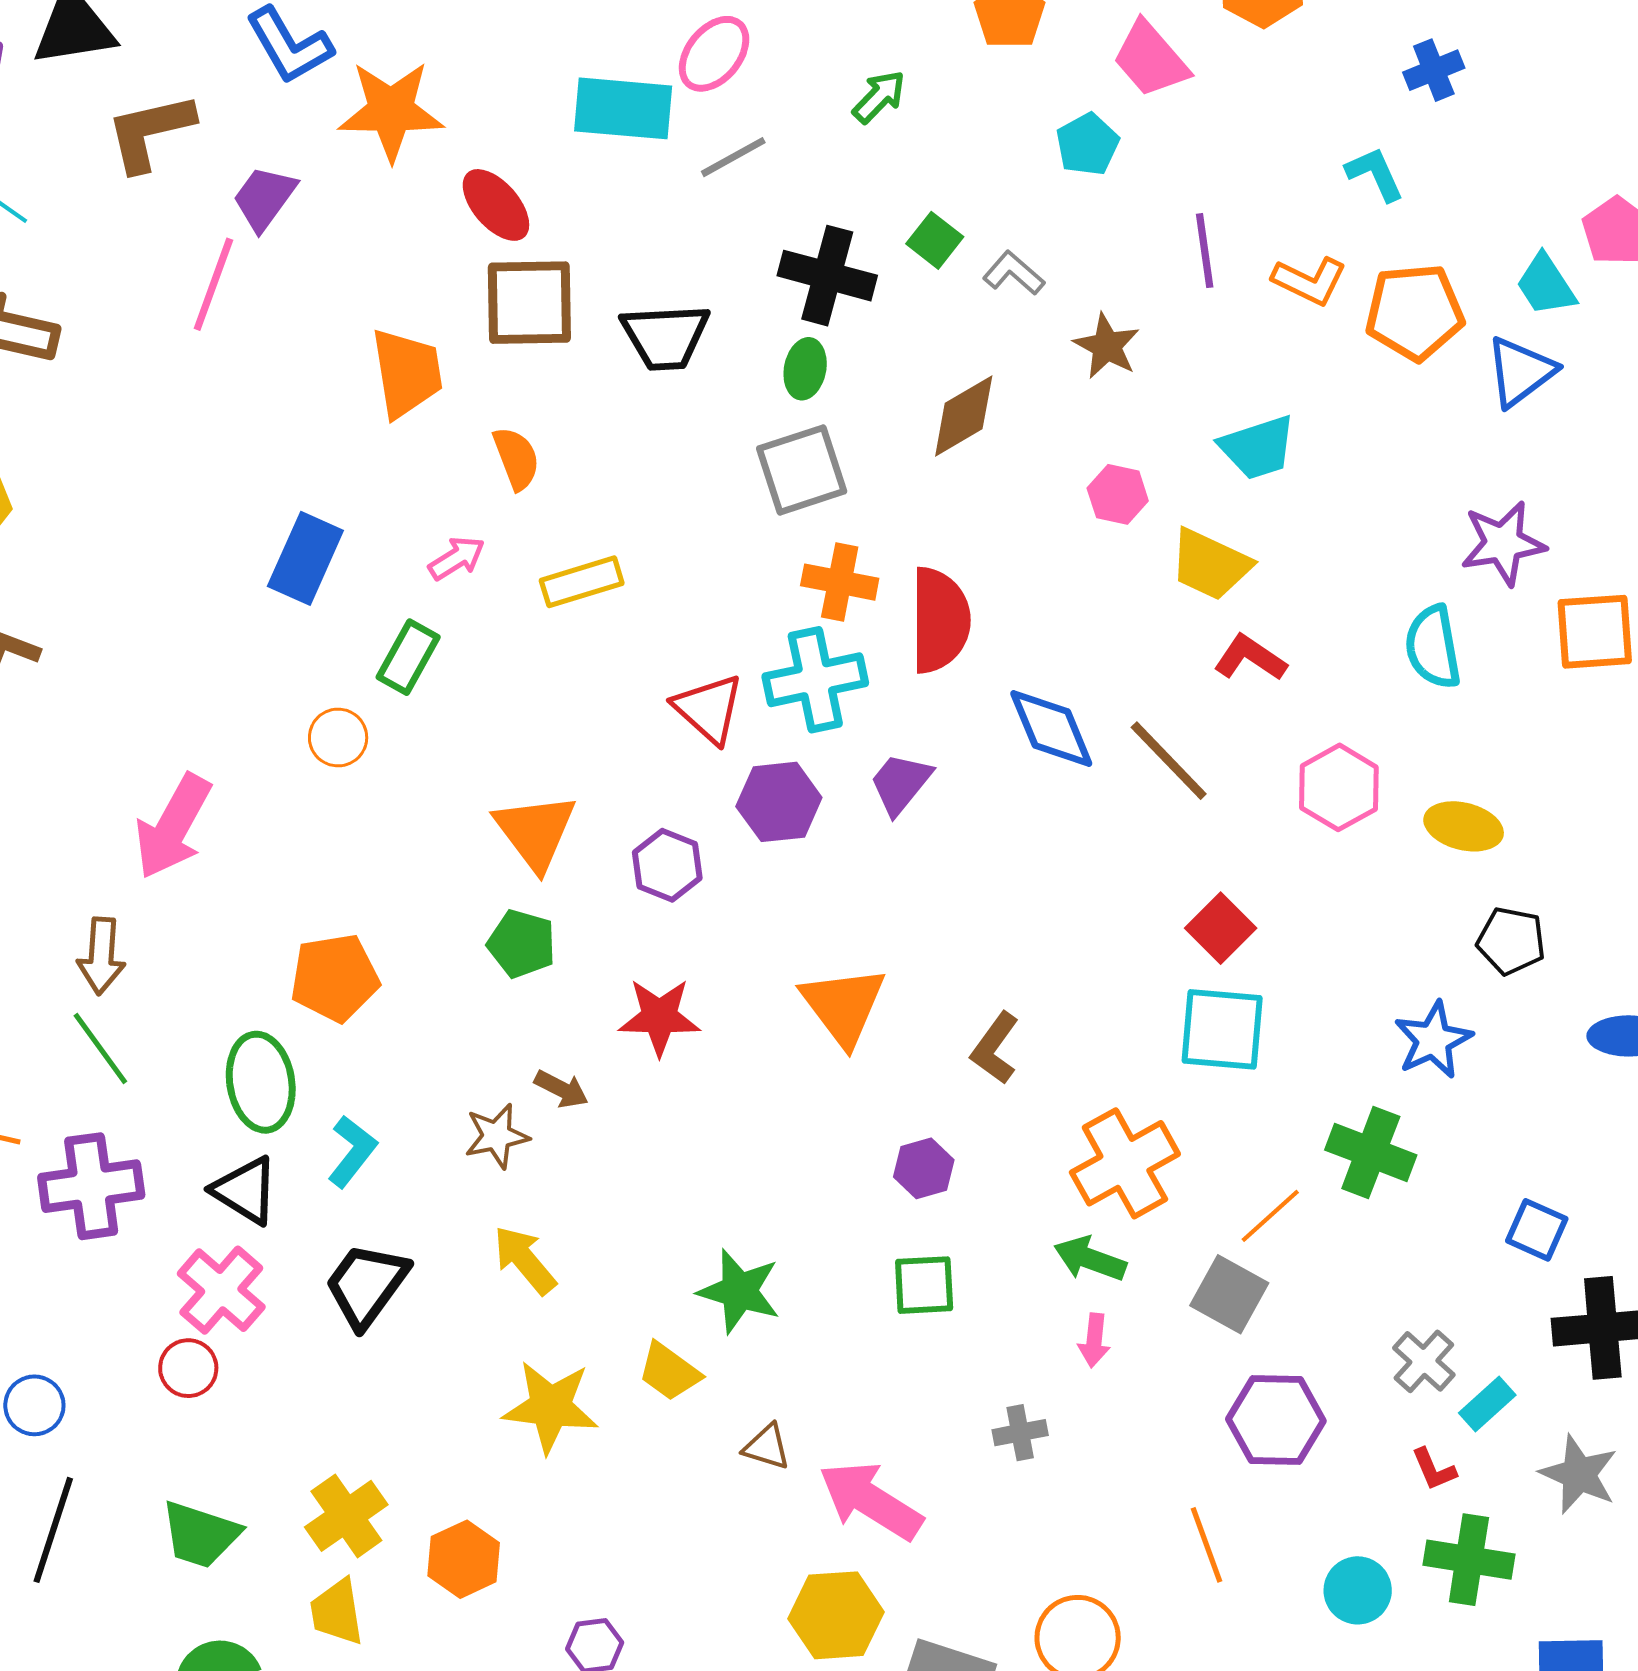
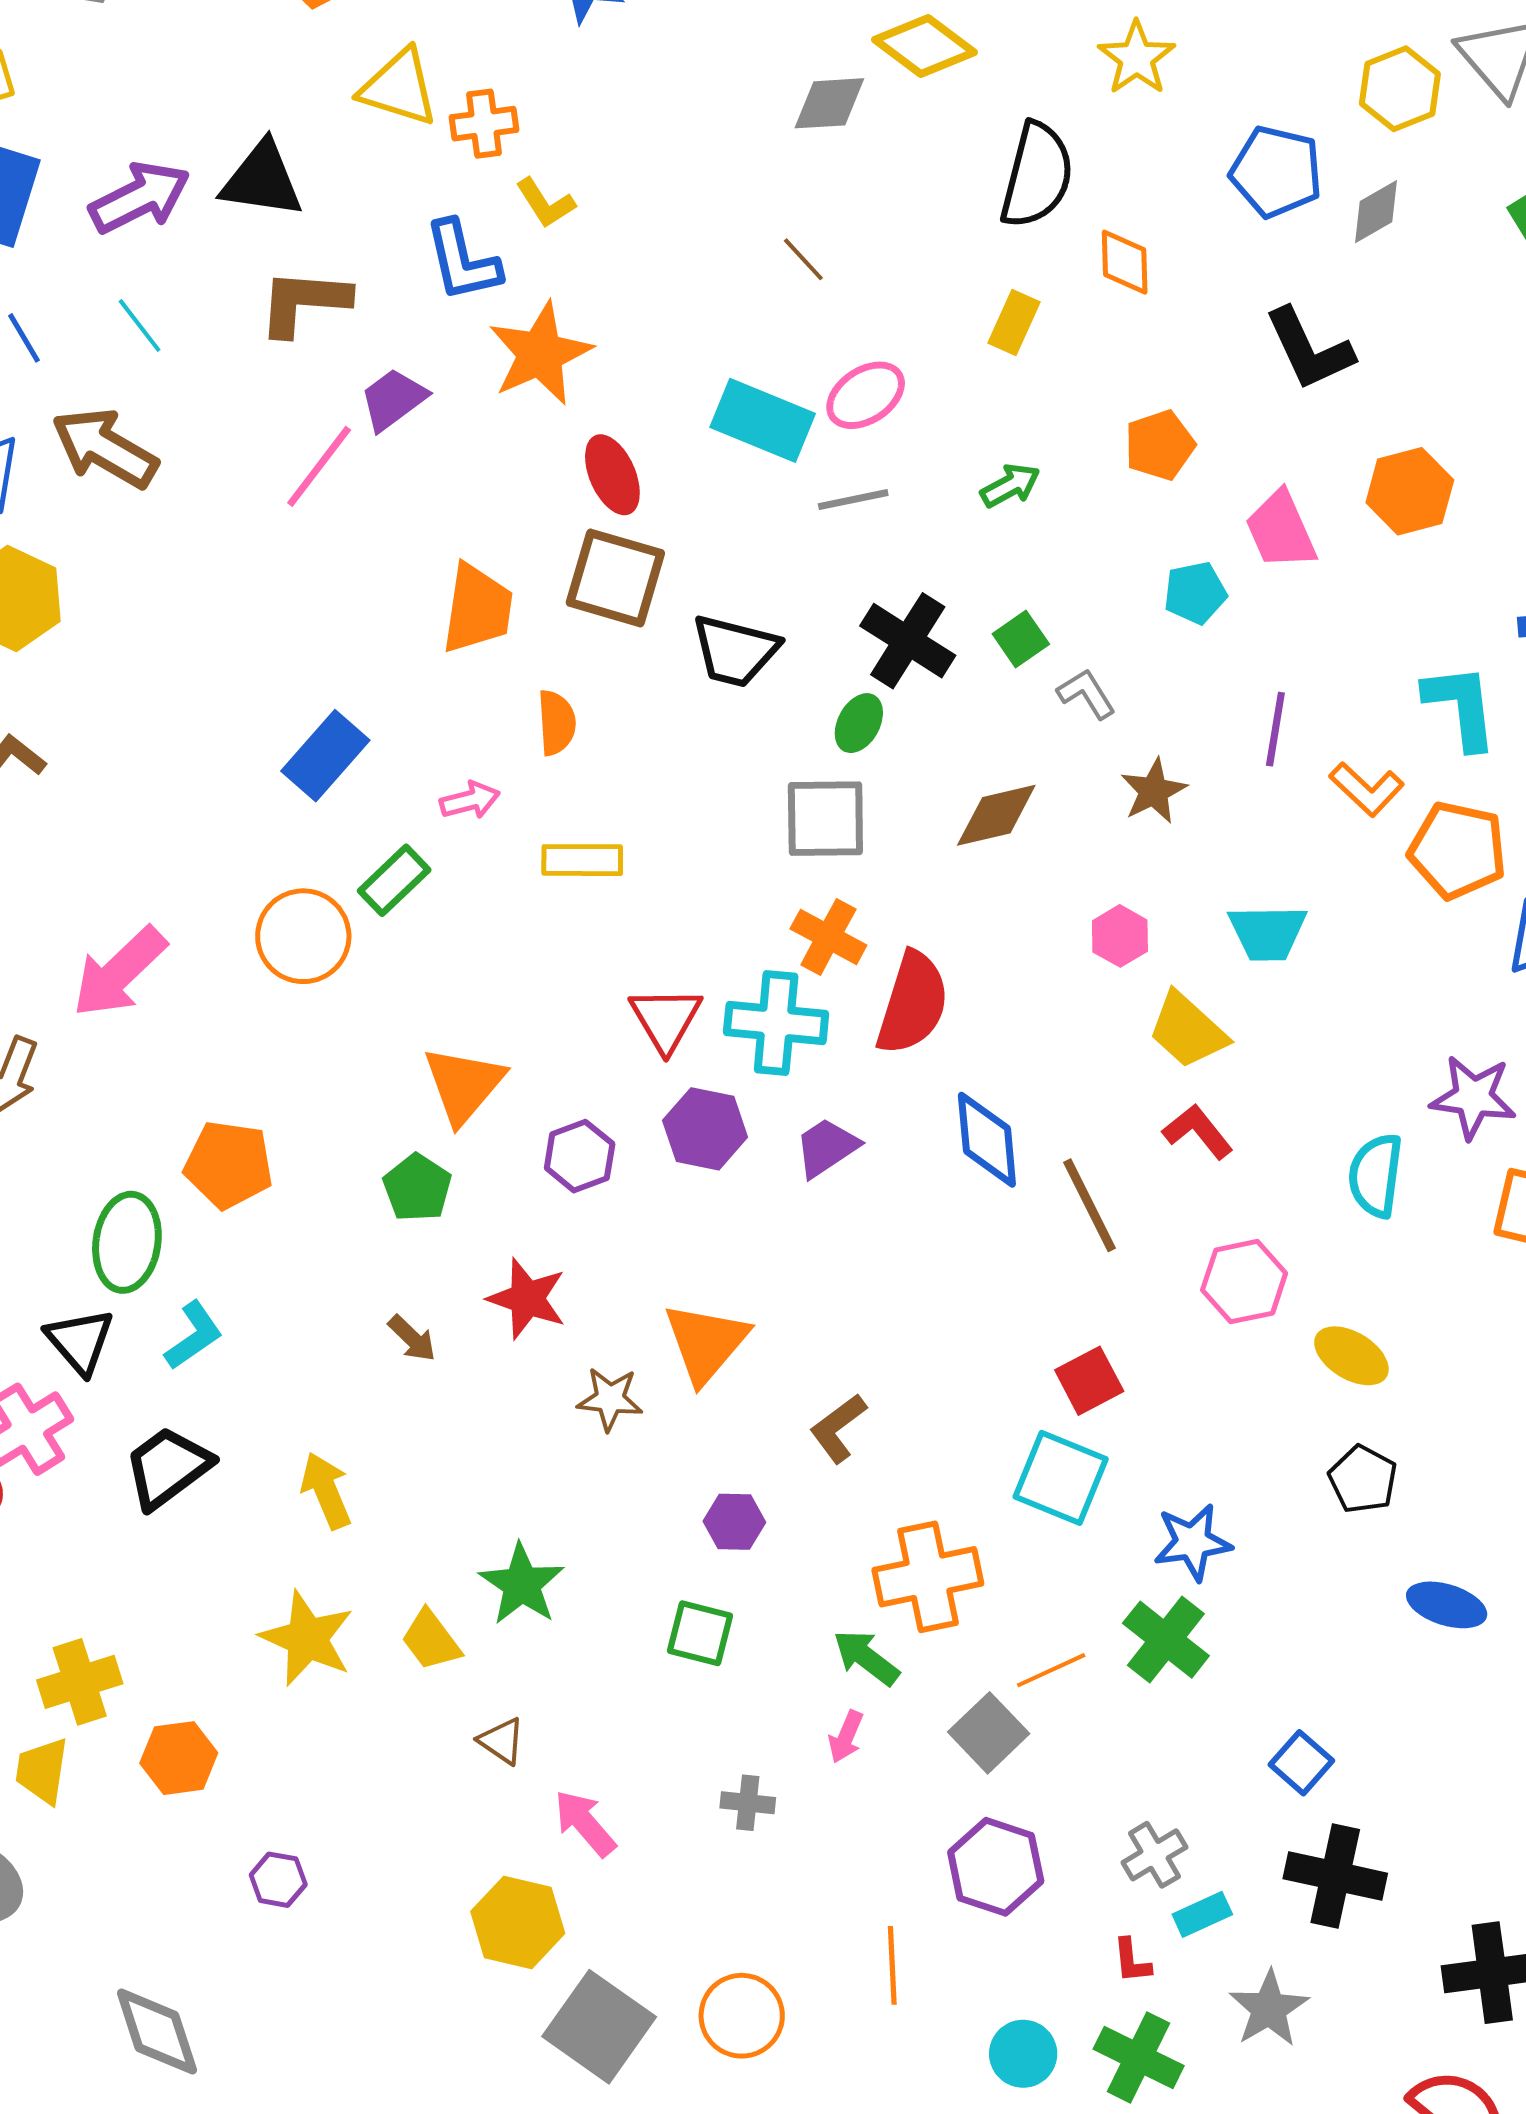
orange star: (391, 111) -> (540, 354), turned 30
cyan L-shape: (1375, 174) -> (1461, 706), size x1.5
orange circle: (338, 737) -> (303, 936), size x1.6
blue star: (1433, 1040) -> (1192, 1542), moved
brown star: (497, 1136) -> (610, 1399), moved
pink arrow: (871, 1501) -> (585, 1823), size x0.7

